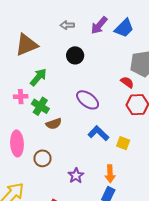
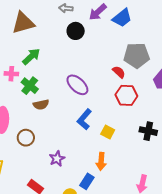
black circle: (75, 55) -> (76, 31), moved
blue L-shape: (98, 133) -> (84, 119), turned -100
orange arrow: (110, 174) -> (101, 161), moved

